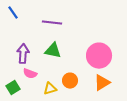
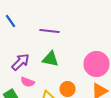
purple arrow: (23, 54) -> (20, 62), turned 42

